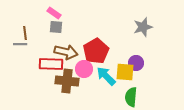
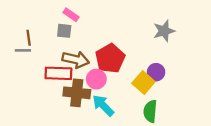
pink rectangle: (54, 13) -> (71, 15), moved
yellow square: (125, 72) -> (143, 83), turned 36
cyan arrow: (106, 76) -> (103, 105), moved

